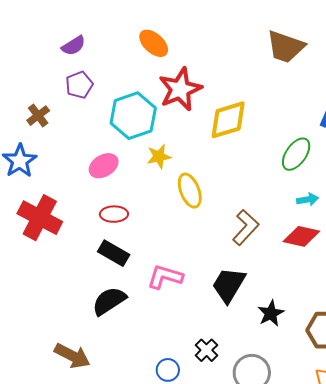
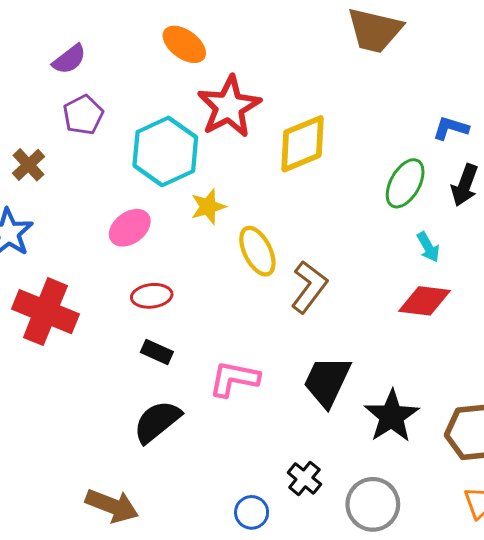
cyan arrow: (308, 199) -> (428, 247), turned 75
brown L-shape: (246, 227) -> (309, 287), moved
black rectangle: (114, 253) -> (157, 352), size x0.7
black star: (271, 313) -> (392, 416), size x1.4

